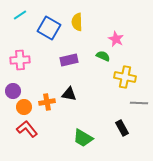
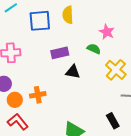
blue square: (49, 28) -> (40, 21), turned -35
yellow cross: (125, 77) -> (116, 70), turned 30
black triangle: (69, 94) -> (73, 72), moved

